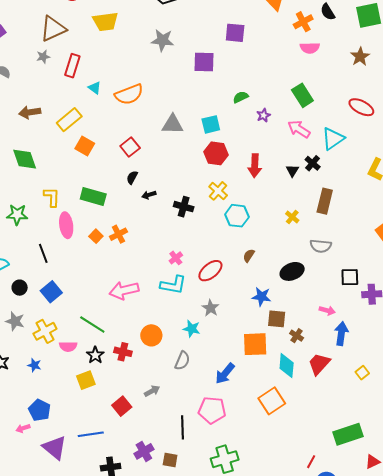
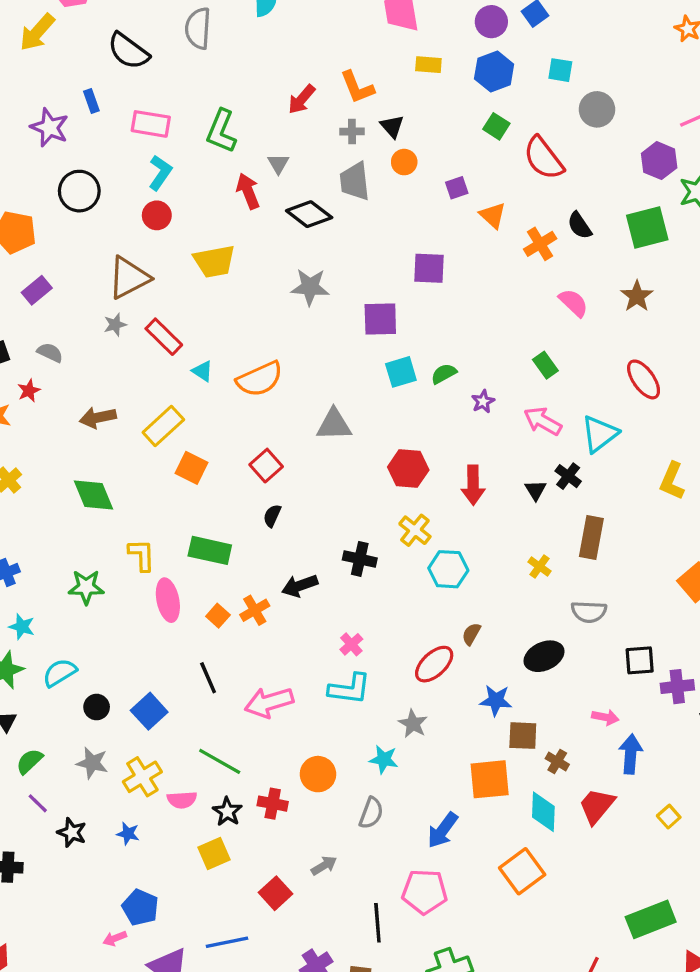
pink semicircle: (310, 48) -> (573, 303), moved, turned -132
red rectangle: (72, 66) -> (164, 337), turned -60
green rectangle: (302, 95) -> (545, 365), size x0.7
red ellipse: (361, 107) -> (644, 379), turned 30
cyan square: (211, 124) -> (401, 372), moved
black arrow: (149, 195) -> (300, 586), moved, size x1.5
black line: (43, 253) -> (208, 678), moved
red ellipse: (210, 271) -> (434, 664), moved

